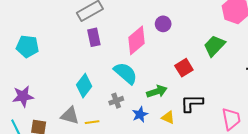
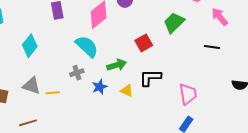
cyan diamond: (84, 86) -> (30, 46), moved

